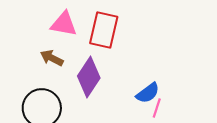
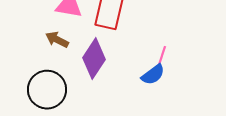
pink line: (157, 108) -> (162, 56), moved

